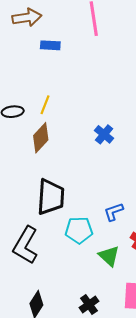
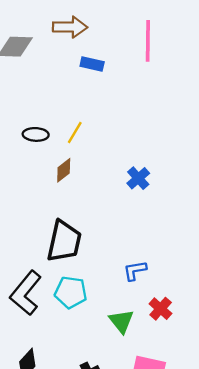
brown diamond: (41, 138) -> (64, 170), size x0.7
cyan pentagon: (79, 230) -> (71, 292), moved

